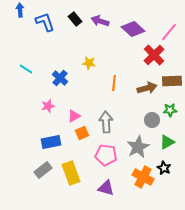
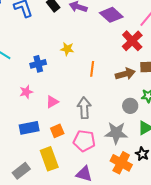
blue cross: (60, 78) -> (38, 64), turned 35
orange square: (82, 133) -> (57, 131), moved
gray star: (138, 147) -> (116, 133), turned 30
gray rectangle: (43, 170) -> (21, 171), moved

